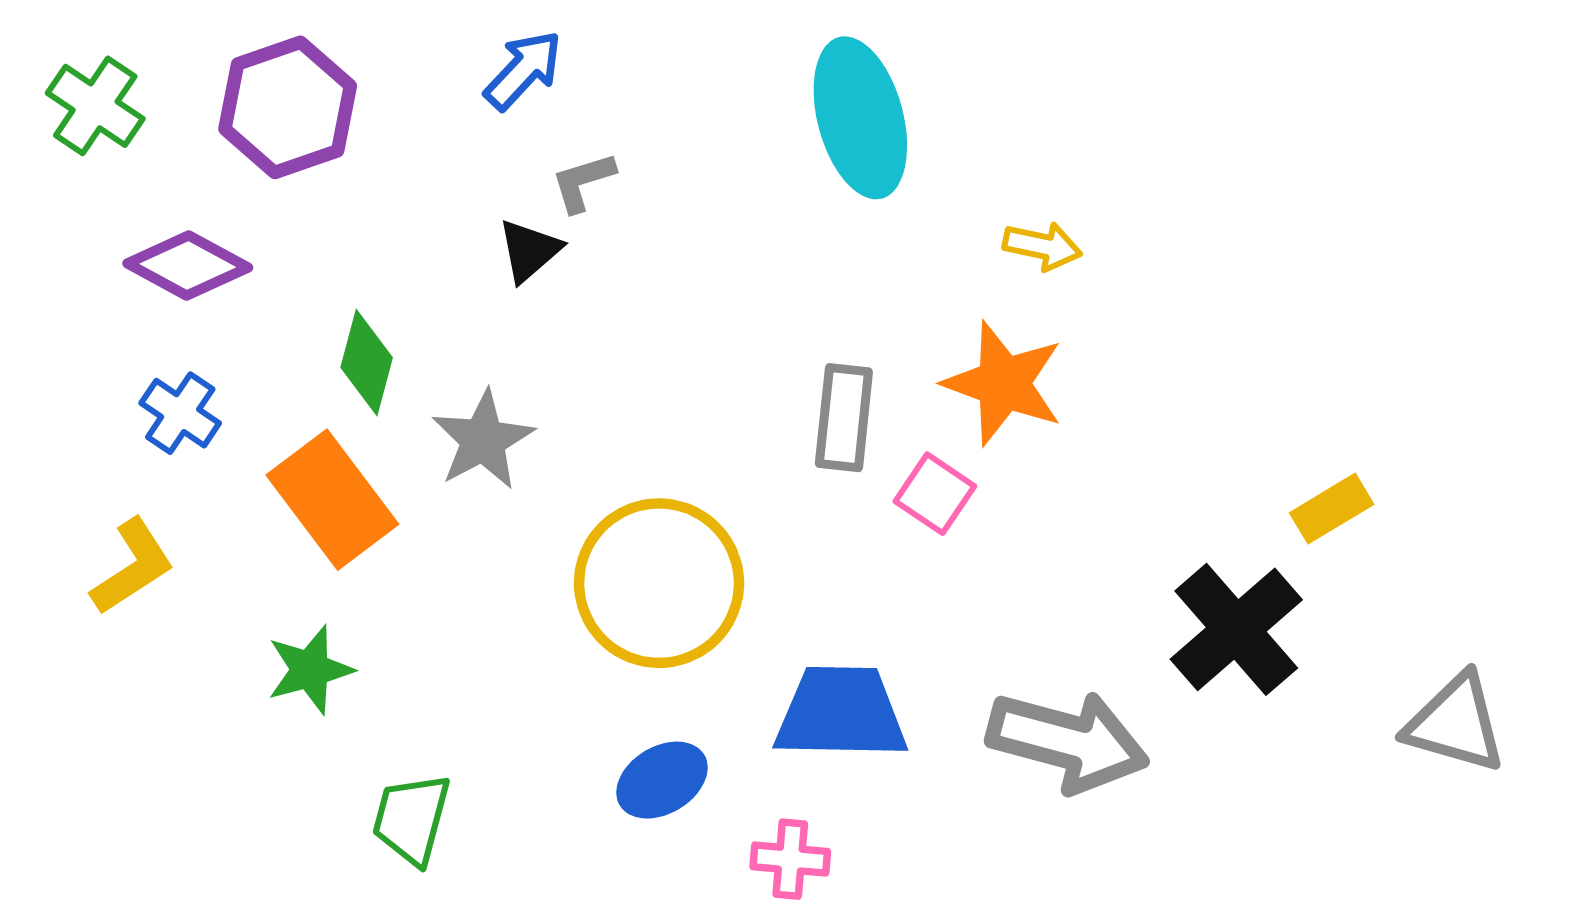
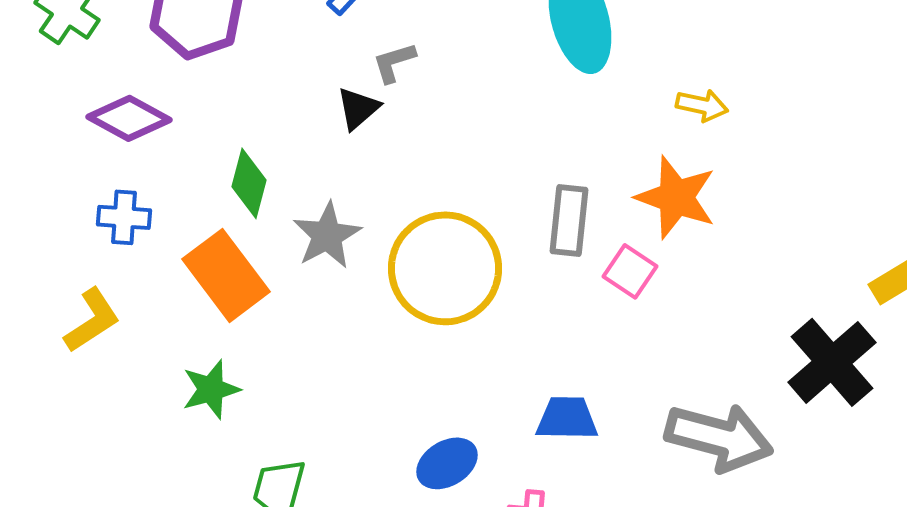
blue cross: (180, 413) -> (124, 217), turned -30
yellow circle: (659, 583) -> (445, 268), moved
blue trapezoid: (841, 713) -> (567, 418), size x0.7

